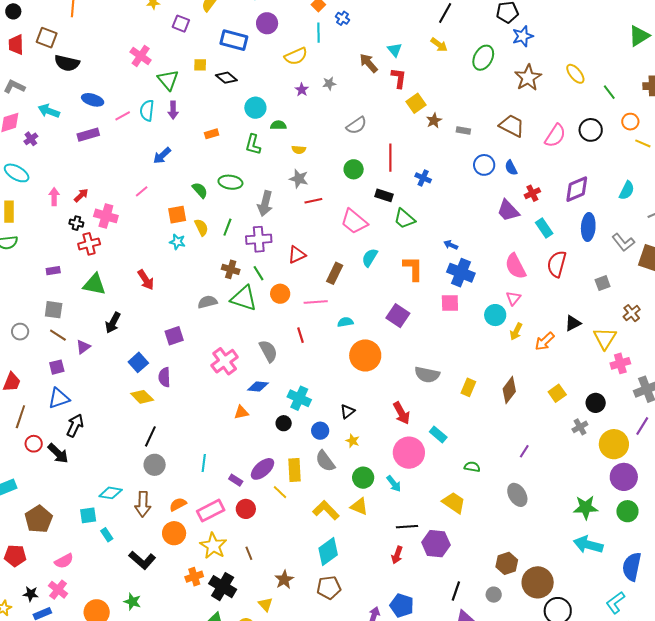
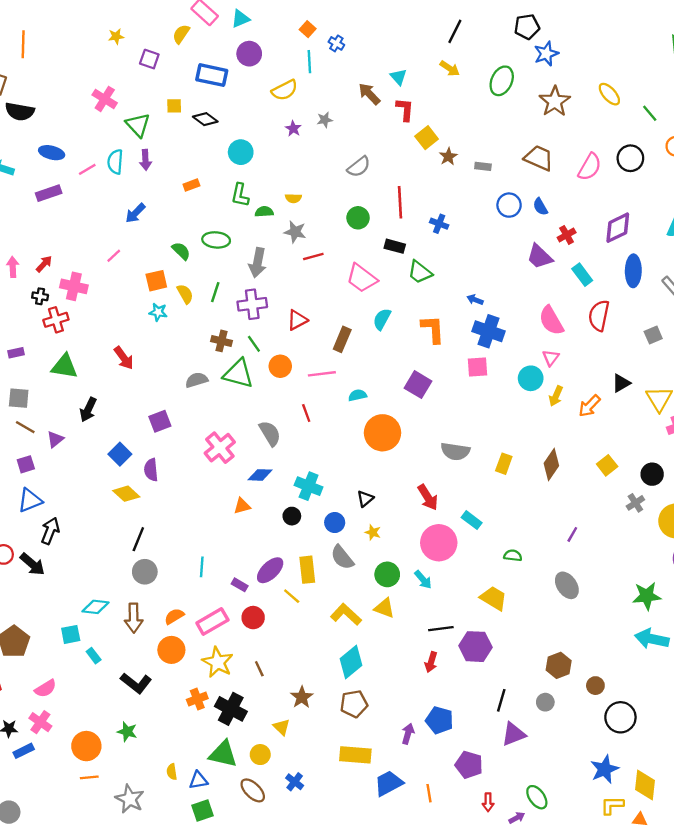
green semicircle: (278, 125) -> (264, 212), moved
brown circle: (538, 582) -> (595, 686), size x0.5

